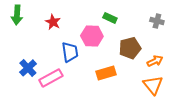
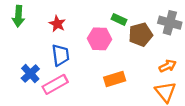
gray cross: (157, 21) -> (170, 23), size x1.5
brown pentagon: (130, 48) -> (141, 35), moved
blue trapezoid: (70, 52) -> (61, 55), moved

